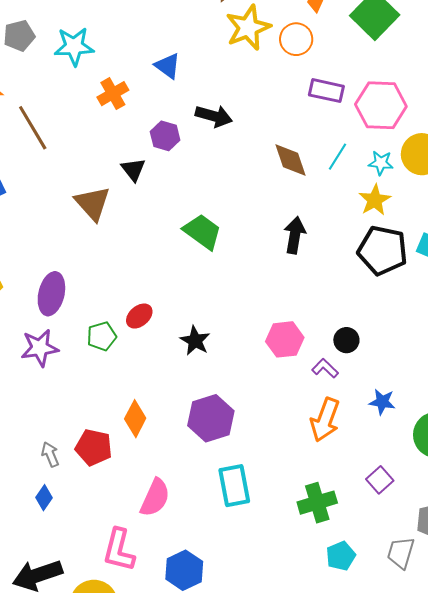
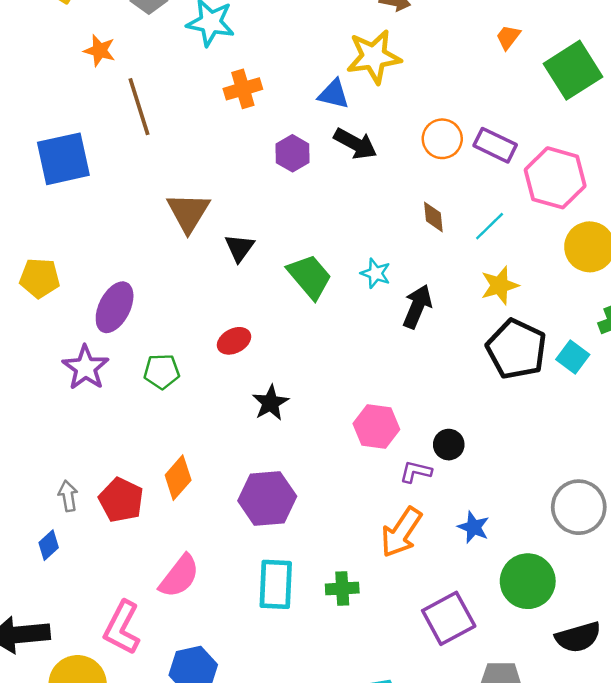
yellow star: (248, 28) -> (374, 57), moved
orange circle: (296, 39) -> (442, 139), moved
blue triangle: (168, 66) -> (334, 94), moved, turned -36
brown diamond: (291, 160) -> (433, 217), size x0.7
cyan star: (381, 163) -> (376, 273), moved
black triangle: (133, 169) -> (239, 248), moved
yellow star: (375, 200) -> (500, 285), moved
red ellipse: (139, 316) -> (234, 341), moved
purple star: (40, 348) -> (86, 368), turned 30
purple L-shape: (325, 368) -> (416, 472), turned -44
purple square: (380, 480) -> (449, 618), size x1.6
green cross: (317, 503) -> (342, 589), moved, size x0.7

